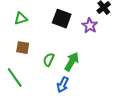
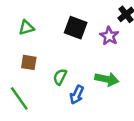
green arrow: (72, 62) -> (107, 79), moved, turned 72
blue arrow: (63, 85) -> (77, 95), moved

